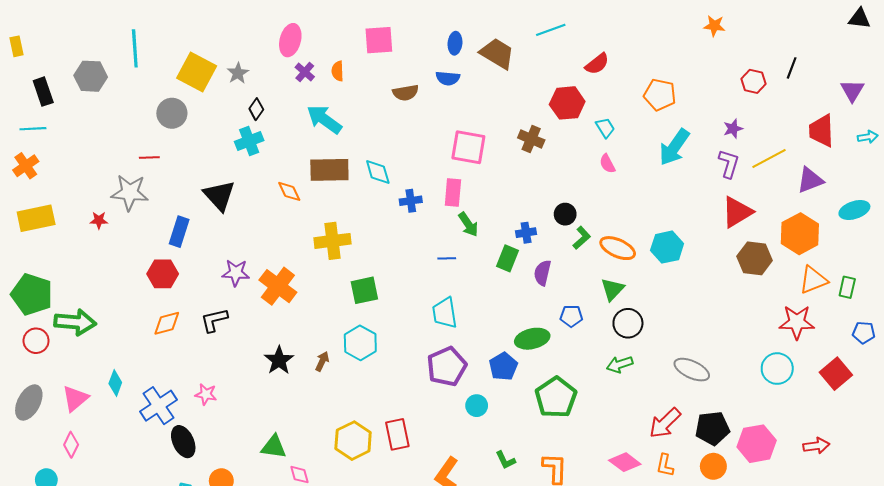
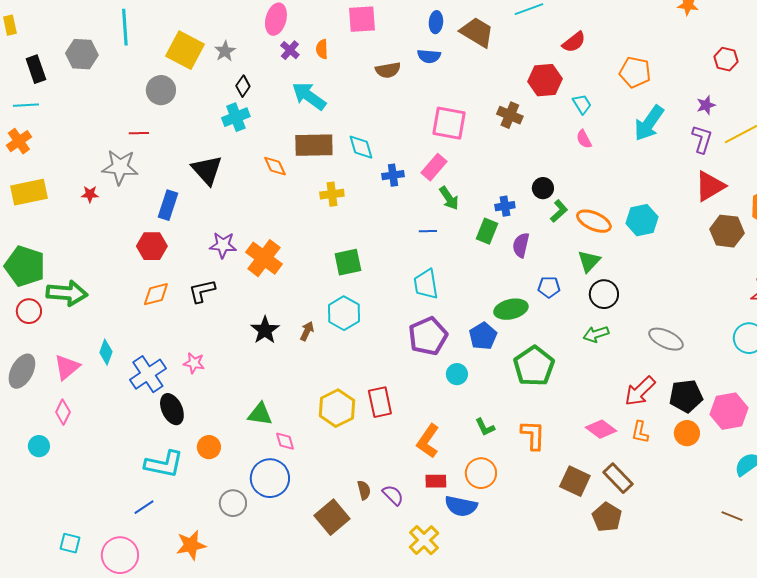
pink rectangle: (453, 192) -> (434, 167), turned 36
yellow cross: (332, 241) -> (332, 194), moved, size x0.7

